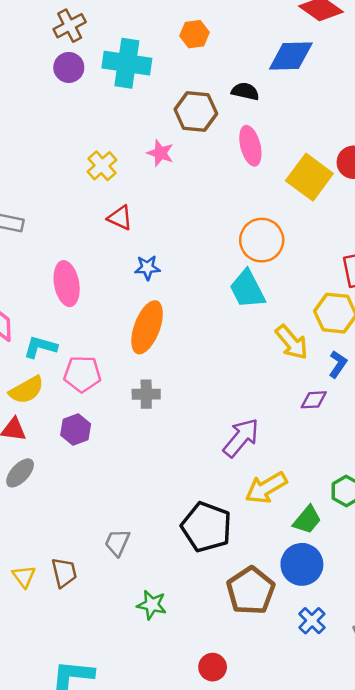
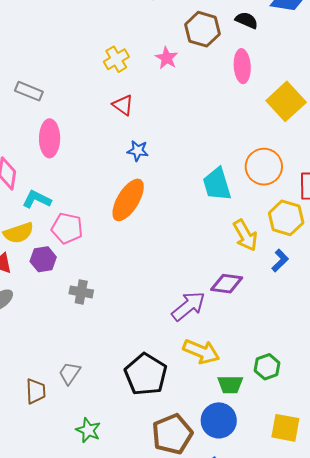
orange circle: (262, 240) -> (264, 167), moved
pink ellipse: (67, 284) -> (50, 138), moved
gray cross: (146, 394) -> (81, 292), moved
purple diamond: (314, 400) -> (227, 284), moved, size x1.4
purple hexagon: (76, 429) -> (43, 259), moved
yellow arrow: (266, 488) -> (201, 352), turned -138
green trapezoid: (307, 520) -> (230, 384), turned 40
brown trapezoid: (64, 573) -> (36, 391), moved

